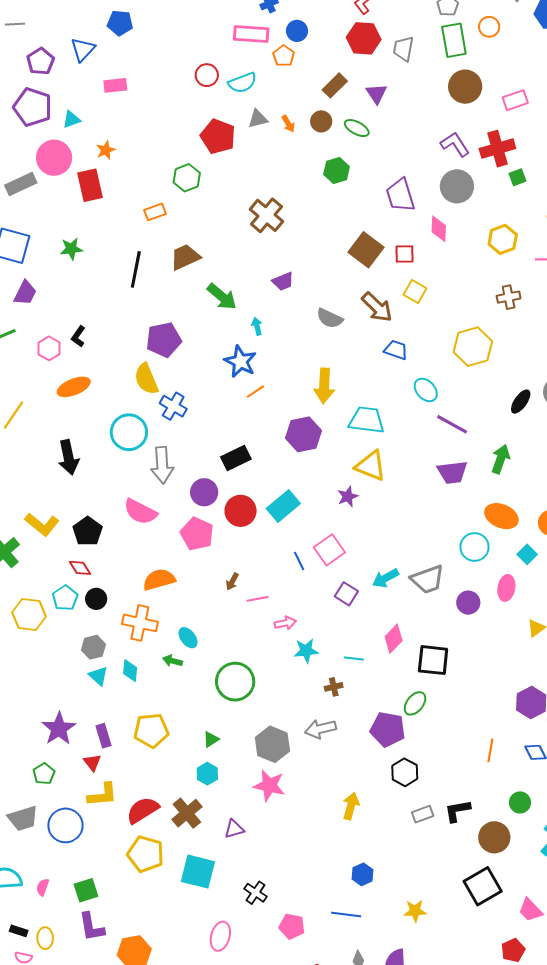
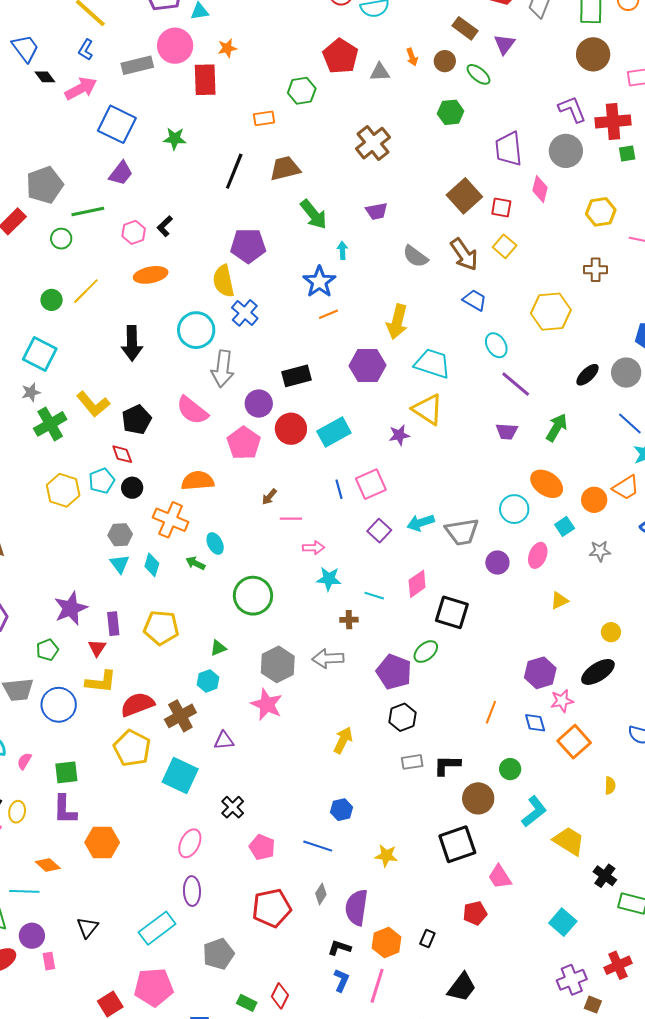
brown rectangle: (335, 85) -> (465, 28), turned 70
gray triangle: (258, 119) -> (380, 72), moved
purple trapezoid: (452, 472) -> (507, 431), size x0.7

